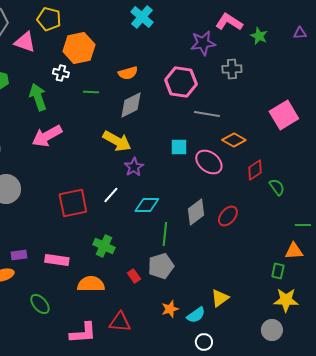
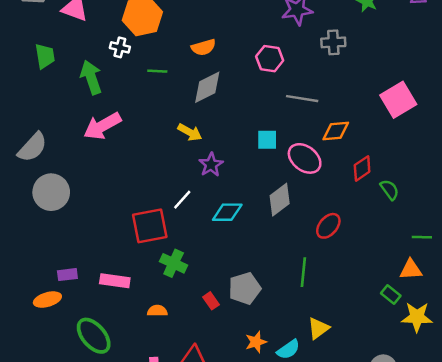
pink hexagon: (181, 82) -> (270, 59), size x0.7
orange diamond: (234, 140) -> (336, 131), turned -35
yellow arrow: (117, 141) -> (190, 132), size x0.7
red square: (73, 203) -> (150, 226), moved
gray diamond: (196, 212) -> (280, 200), moved
green line: (165, 234) -> (303, 272), moved
green rectangle: (278, 271) -> (391, 295), turned -63
orange semicircle: (91, 284) -> (157, 311), size x0.6
yellow star: (286, 300) -> (417, 317), moved
green ellipse: (40, 304) -> (94, 336), size x1.4

